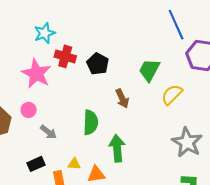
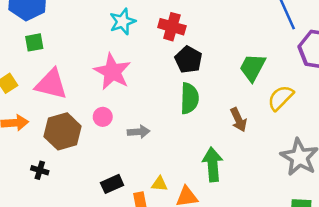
red cross: (65, 56) -> (172, 27), moved
brown arrow: (122, 99) -> (238, 120), moved
green semicircle: (91, 122) -> (189, 98), moved
gray arrow: (48, 132) -> (139, 132), moved, turned -42

